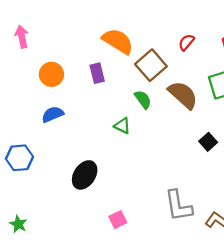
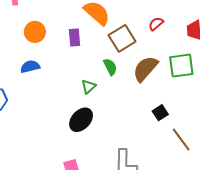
brown semicircle: (183, 95) -> (145, 69), turned -100
green triangle: (122, 126) -> (89, 87), turned 42
black ellipse: (85, 175) -> (81, 120), moved

